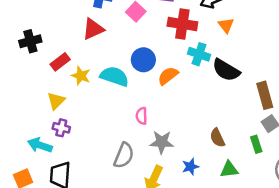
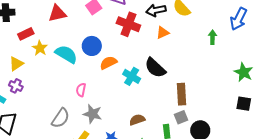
orange triangle: (226, 25) -> (163, 33), turned 32
cyan cross: (199, 54) -> (132, 76), moved
brown semicircle: (217, 138) -> (137, 120), turned 84

